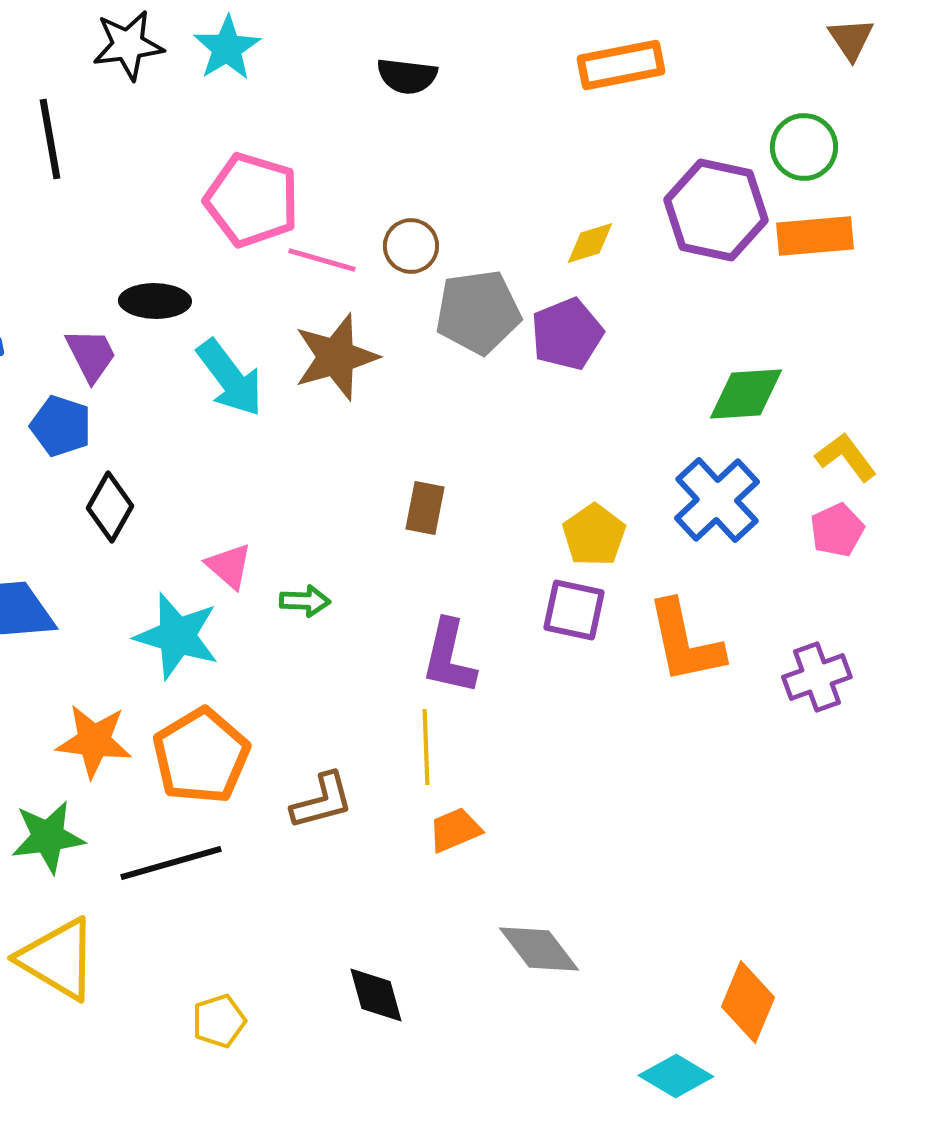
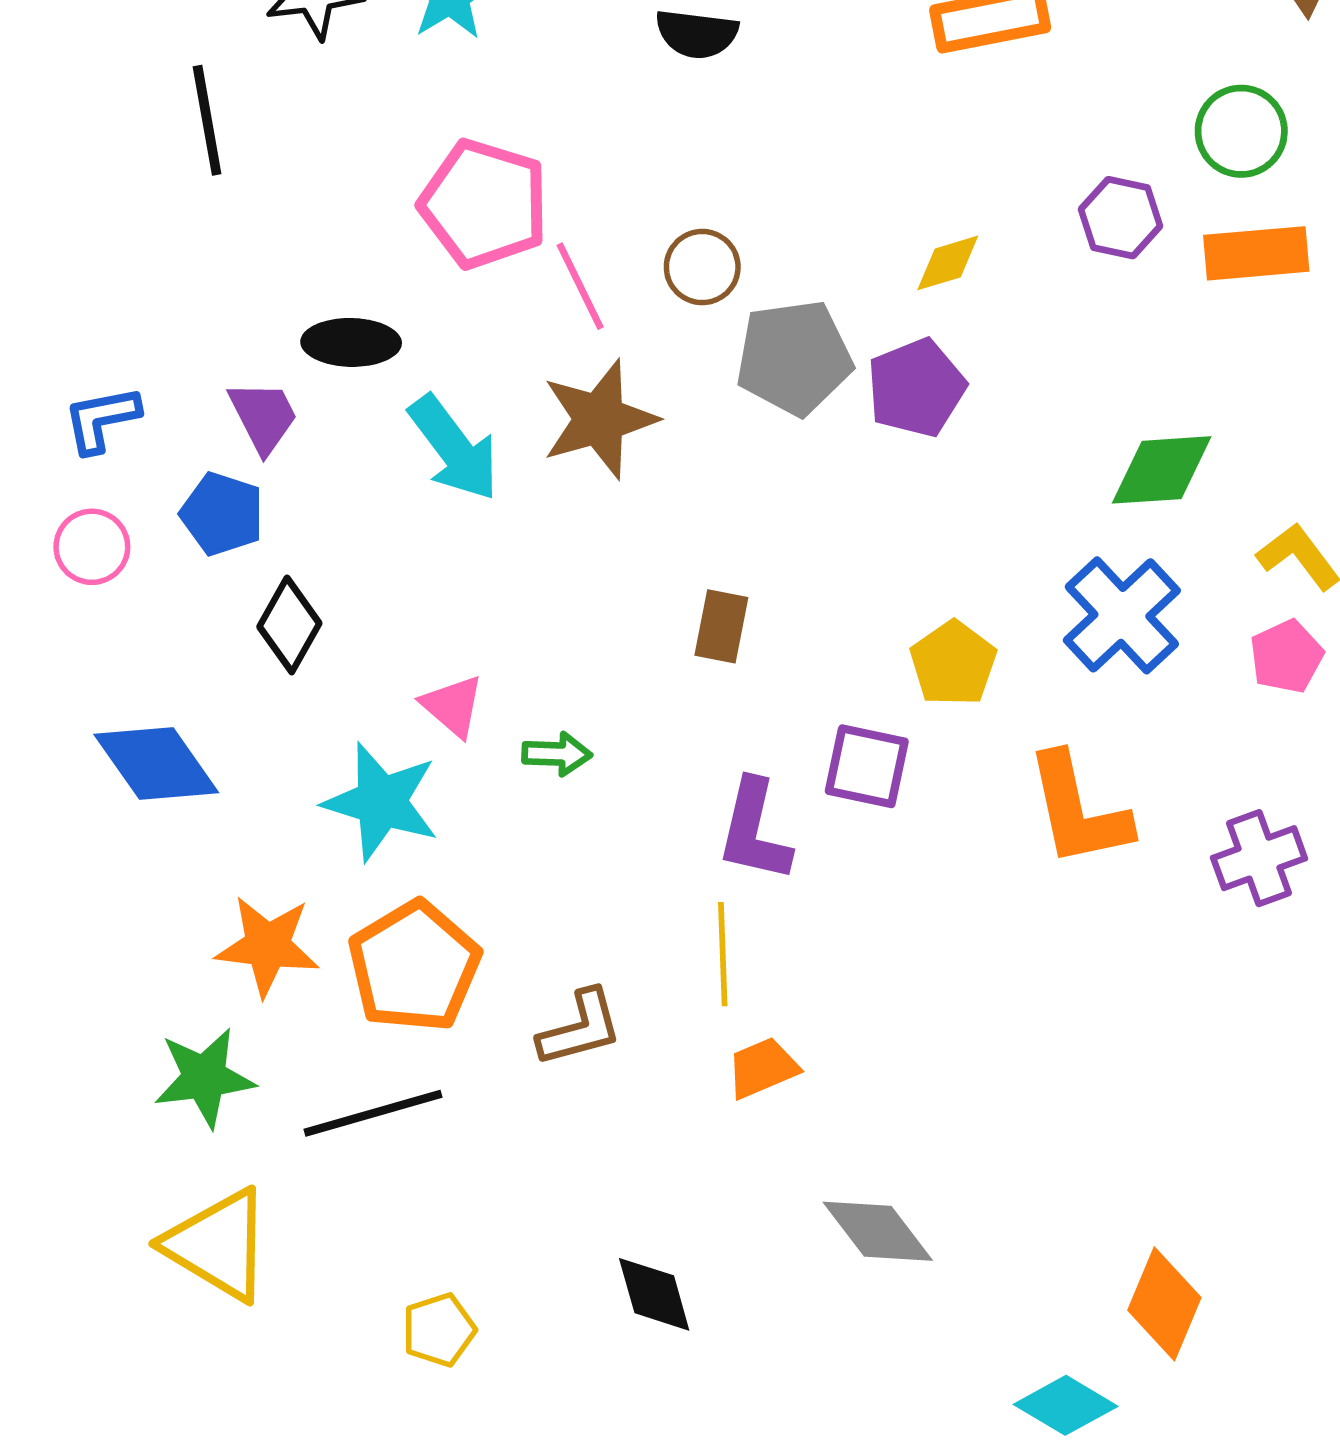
purple hexagon: (716, 210) -> (1121, 218), size x0.6
pink line: (322, 260) -> (580, 286), turned 48
purple square: (574, 610) -> (867, 766), moved

